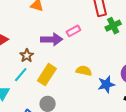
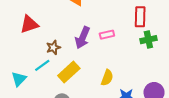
purple arrow: (52, 39) -> (83, 38), turned 100
yellow semicircle: (84, 71) -> (107, 78), turned 84

